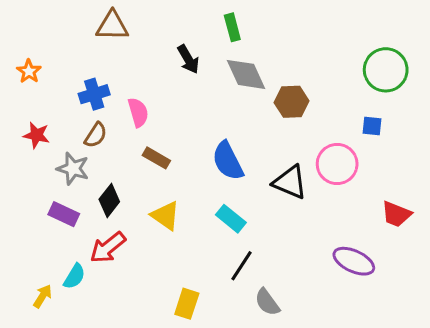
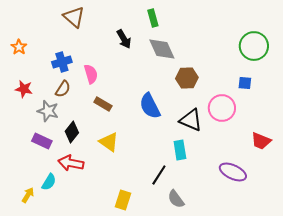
brown triangle: (112, 26) -> (74, 17), turned 40
brown hexagon: (292, 102) -> (187, 78), moved
cyan rectangle: (231, 219) -> (180, 150), moved, turned 42
red arrow: (108, 248) -> (71, 163), turned 50

